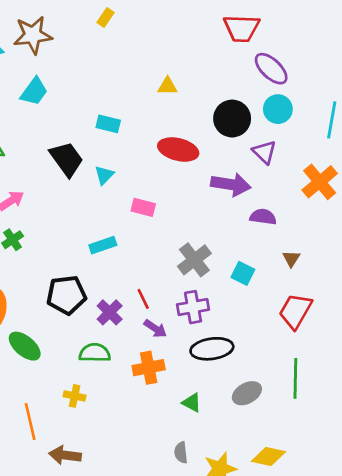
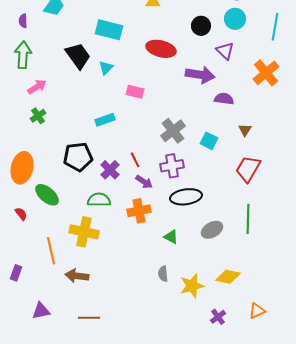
black circle: (232, 119) -> (201, 26), size x0.7
cyan rectangle: (108, 124) -> (109, 30), size x1.5
yellow cross: (75, 396) -> (84, 232), size x1.8

